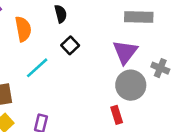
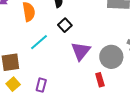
purple triangle: (125, 52) -> (81, 51), moved

